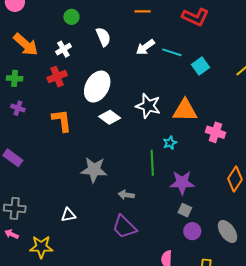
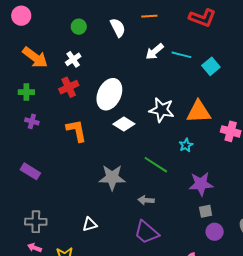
white semicircle: (103, 37) -> (118, 28), moved
green line: (152, 163) -> (156, 165), moved, turned -50
gray square: (185, 210) -> (206, 211), turned -32

